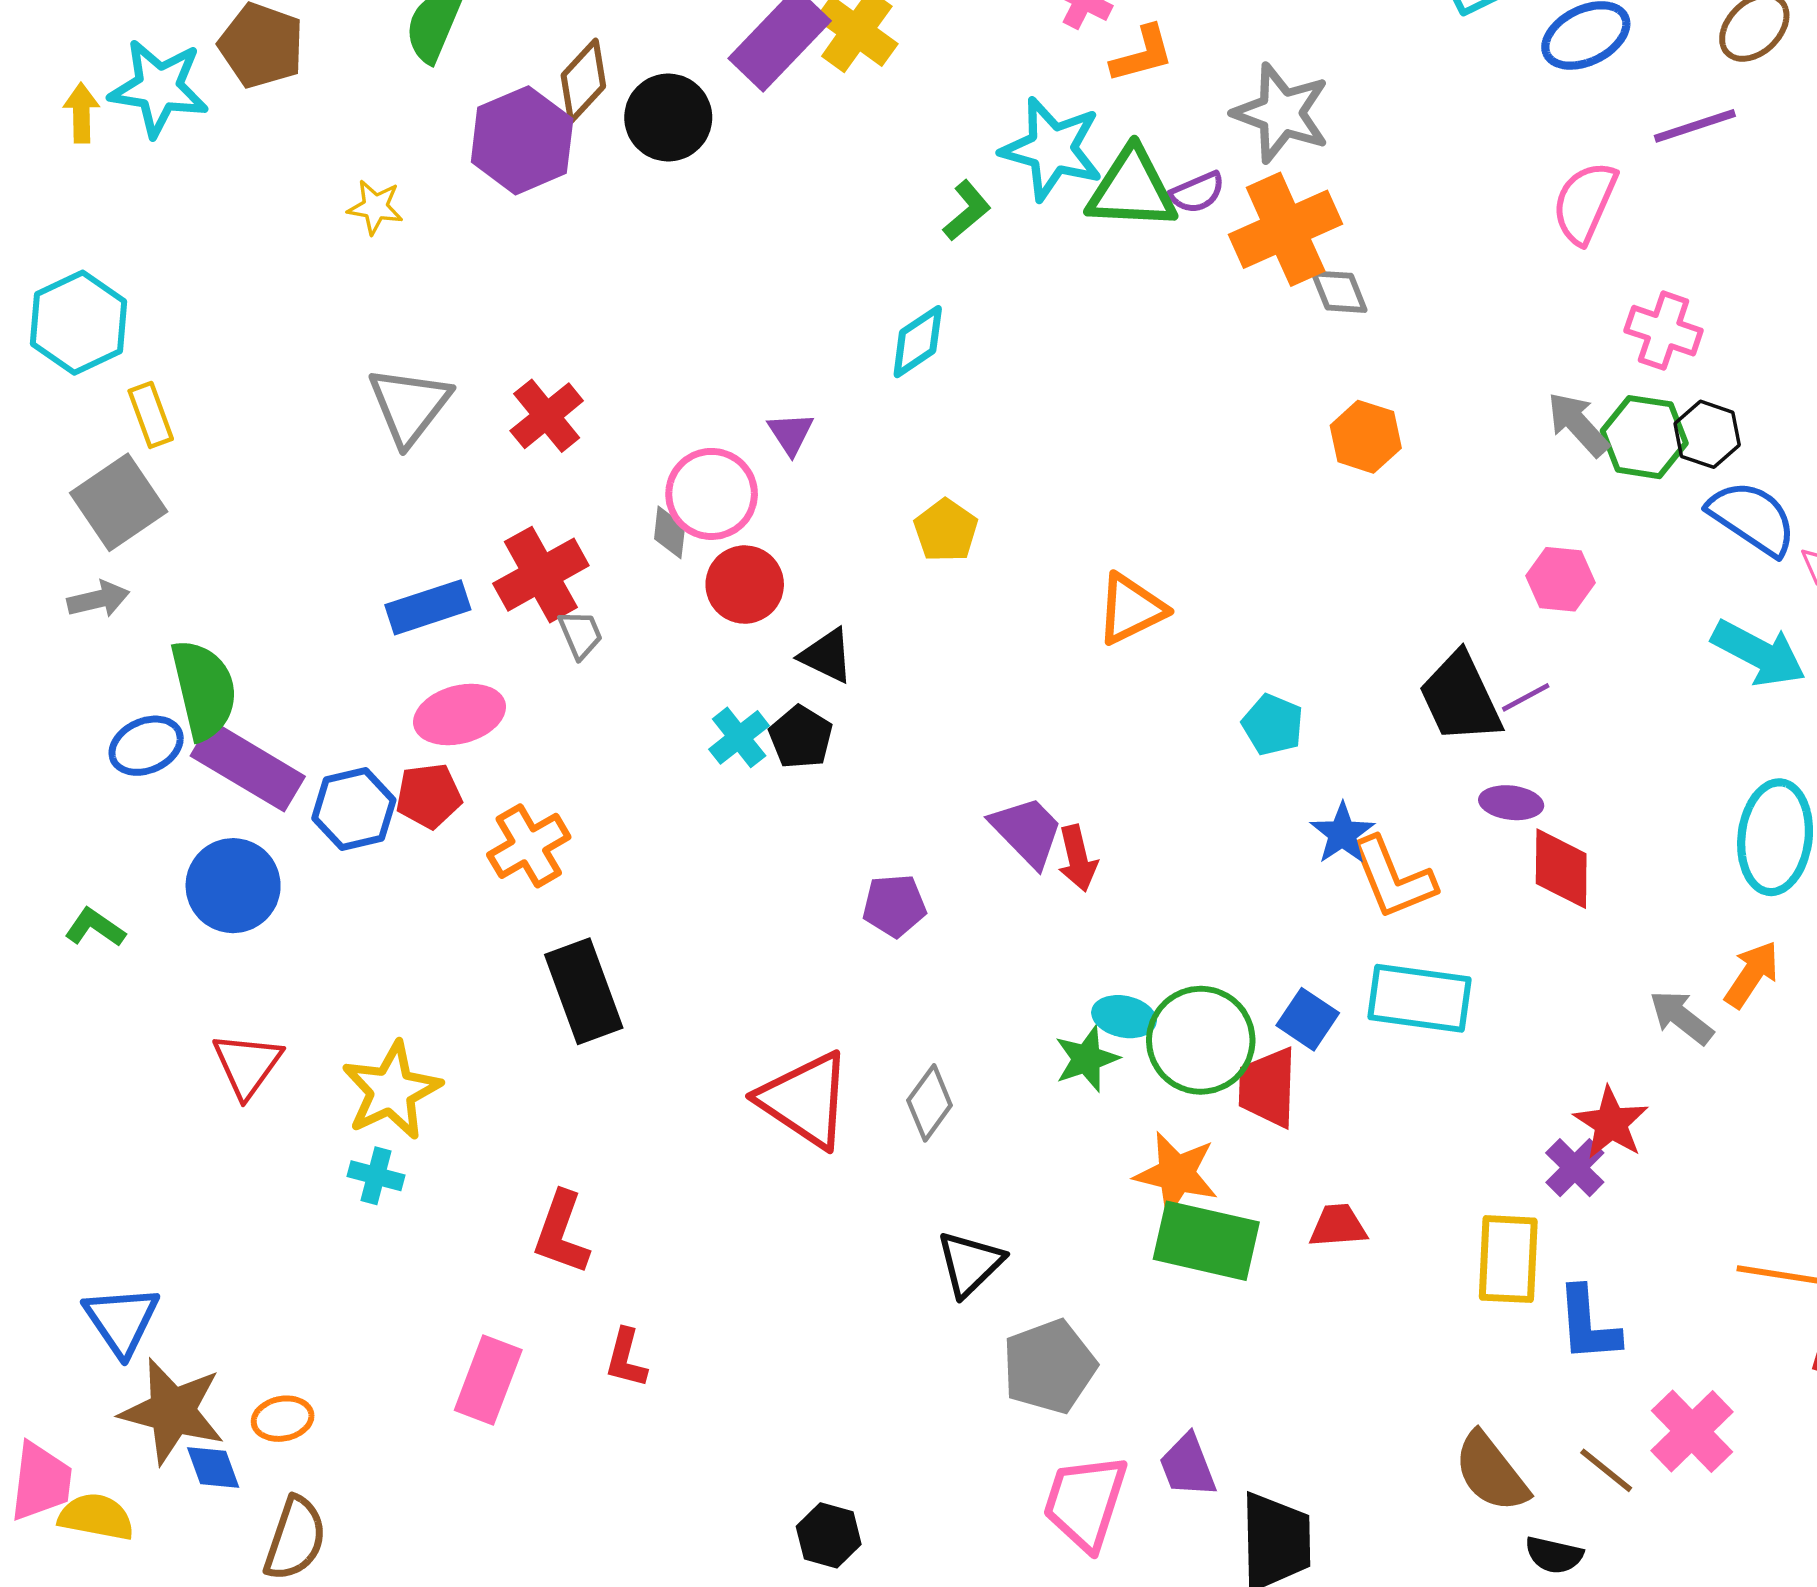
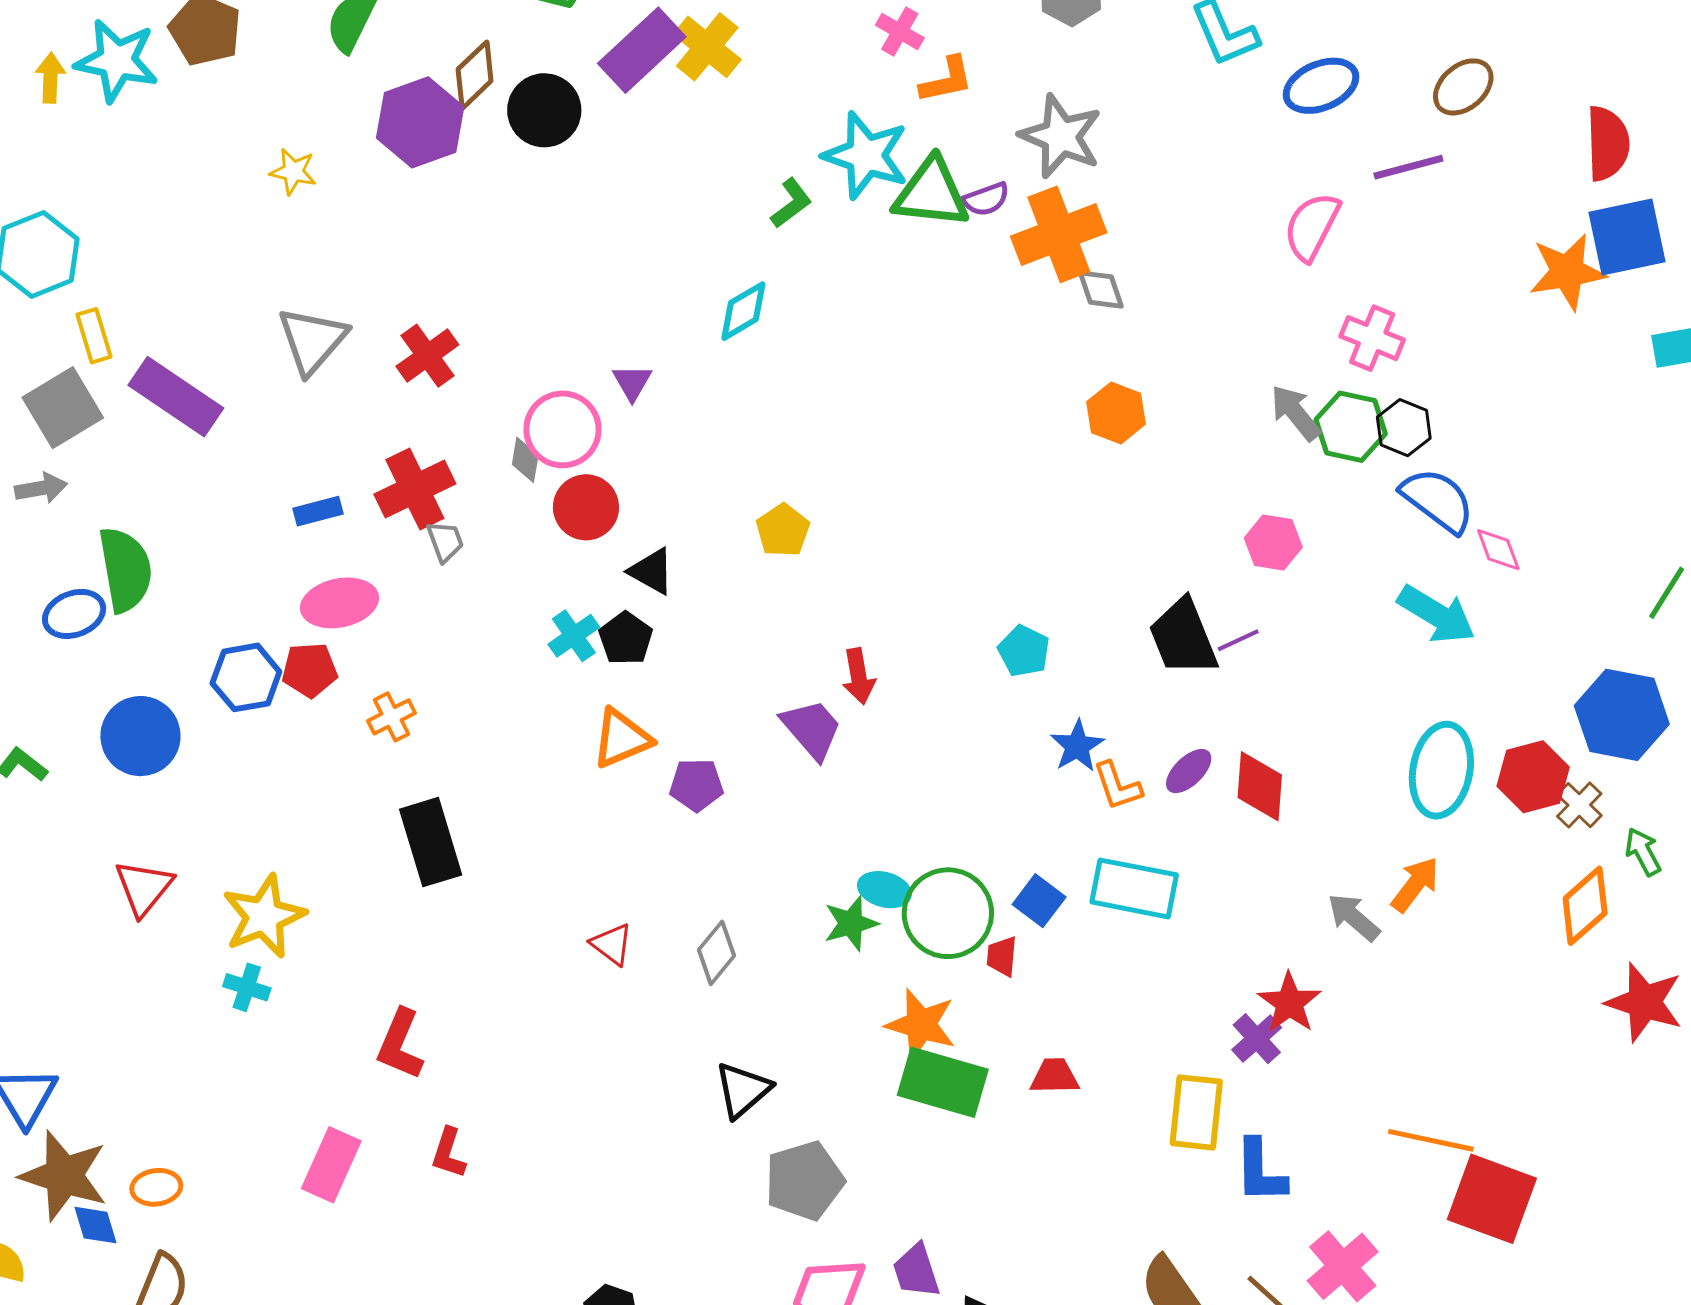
yellow pentagon: (946, 530) -> (783, 530), moved
blue rectangle: (428, 607) -> (318, 511), size x0.7
orange triangle: (1131, 609) -> (622, 738), moved
purple rectangle: (248, 766) -> (176, 397), moved
purple ellipse: (1511, 803) -> (1189, 771), moved, turned -54
orange cross: (529, 846) -> (392, 717), size x0.7
red arrow: (1078, 858) -> (859, 676), moved
orange L-shape: (1393, 878) -> (1117, 786), size x0.7
red trapezoid: (1268, 1087) -> (1002, 956), size x0.6
red triangle: (805, 1100) -> (612, 944), size x0.5

